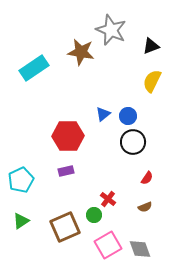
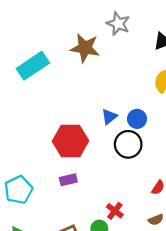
gray star: (111, 30) -> (118, 24), size x0.7
black circle: (133, 142) -> (128, 144), moved

